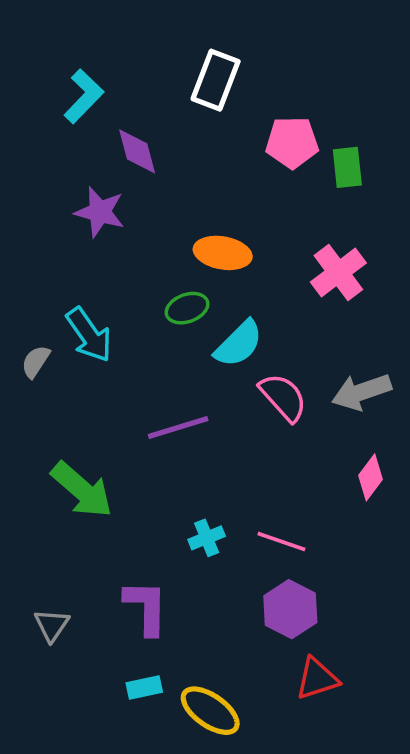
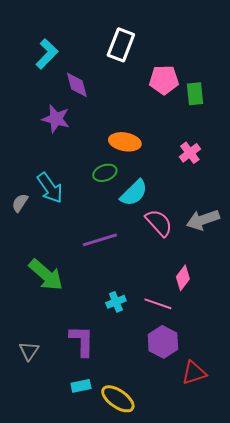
pink cross: (338, 273) -> (190, 153), size x0.7
pink diamond: (370, 477) -> (183, 278), moved
red triangle: (317, 679) -> (194, 373), moved

